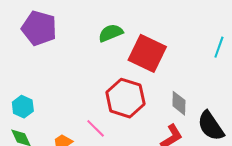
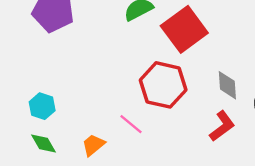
red square: (147, 53) -> (184, 29), turned 33

